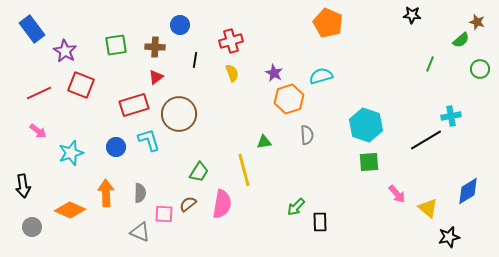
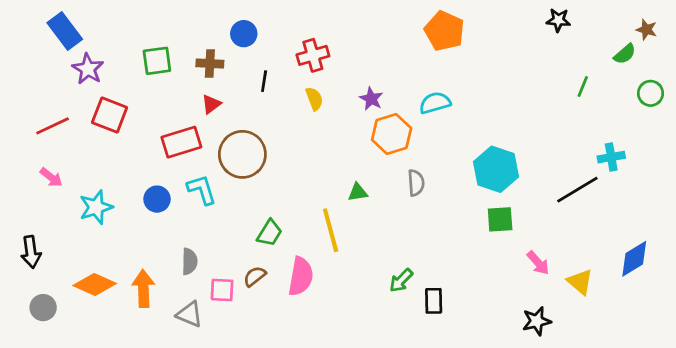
blue rectangle: (32, 29) -> (65, 31), moved
orange arrow: (106, 193) -> (143, 289), moved
black star: (449, 237) -> (537, 321), moved

